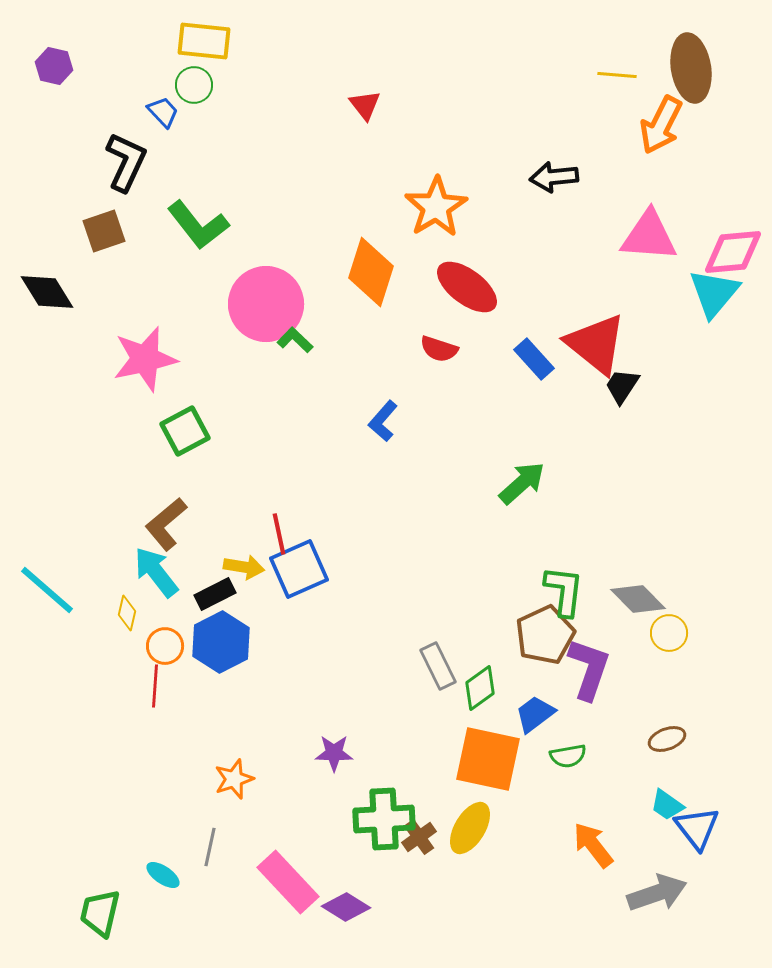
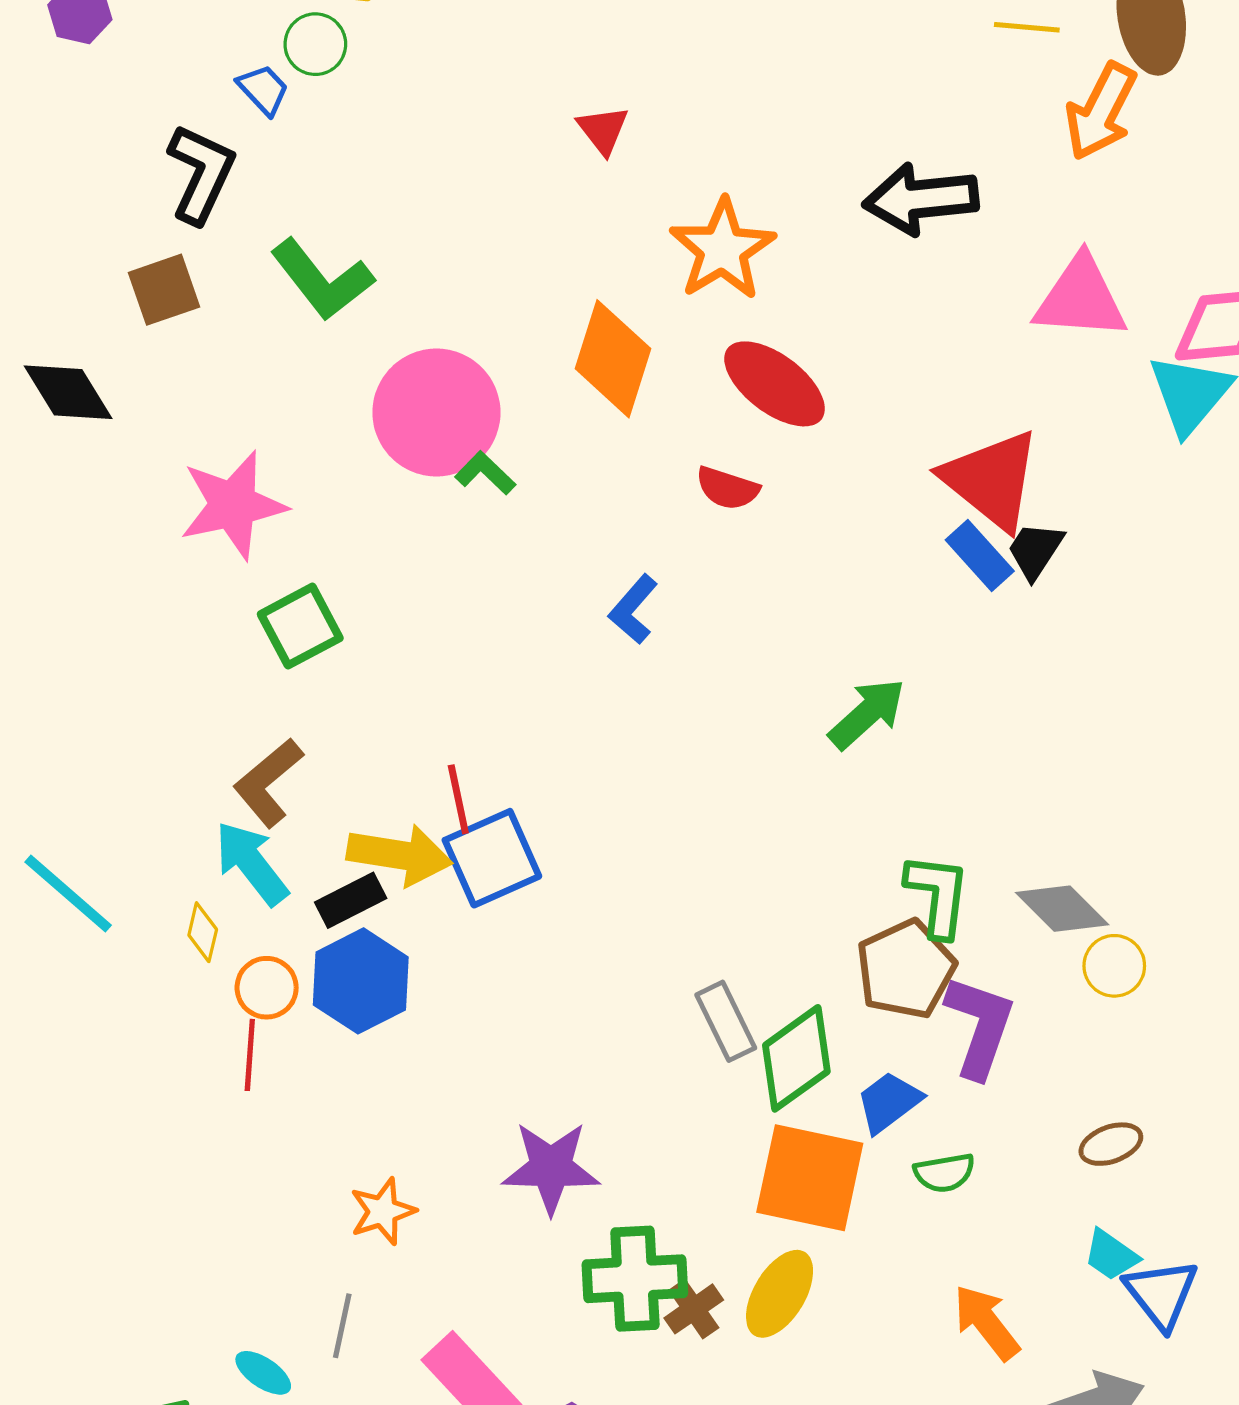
red triangle: (365, 105) -> (603, 130), moved
black arrow: (554, 177) -> (921, 199), size x1.4
blue rectangle: (534, 359) -> (980, 555), moved
yellow arrow: (244, 567) -> (399, 855), size x1.5
green diamond: (480, 688) -> (796, 1058), size x1.4
purple star: (334, 753) -> (551, 1168), size x1.5

